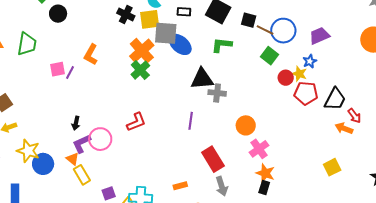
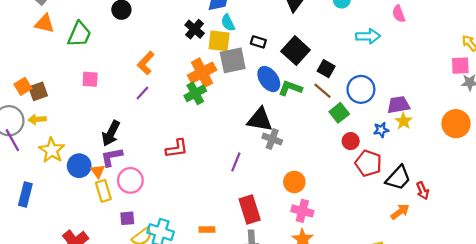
brown line: (265, 30) -> (323, 91), moved
gray square: (166, 33) -> (233, 60), turned -30
blue ellipse: (180, 44) -> (269, 79), moved
pink square: (57, 69) -> (90, 79), moved
purple line: (70, 72) -> (142, 93), moved
yellow star: (299, 74) -> (403, 121), moved
red arrow: (354, 116) -> (423, 191), moved
black arrow: (76, 123) -> (111, 133), size x1.6
orange arrow: (344, 128) -> (400, 212), turned 108
pink circle: (100, 139) -> (130, 180), moved
pink cross: (259, 149) -> (302, 211), turned 36
blue circle: (43, 164) -> (79, 166), moved

